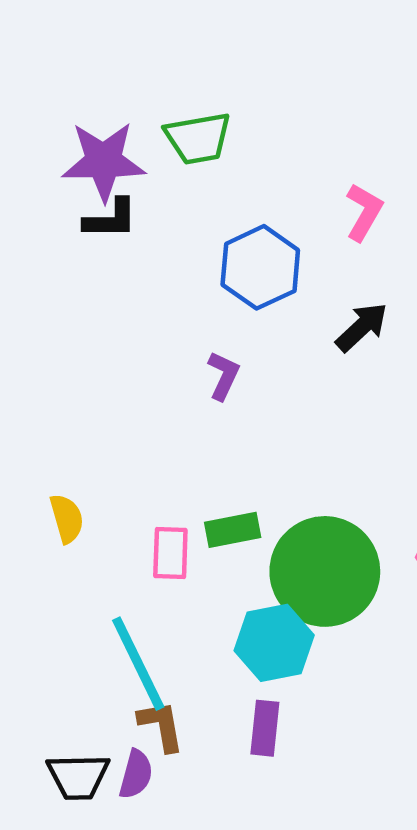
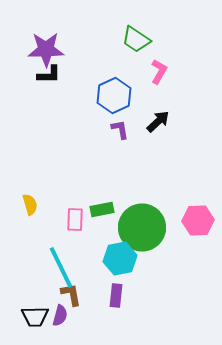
green trapezoid: (198, 138) -> (136, 40), moved, turned 44
purple L-shape: (223, 376) -> (120, 130), moved, turned -35

